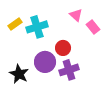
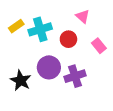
pink rectangle: (93, 27) -> (99, 46), moved
red circle: (63, 48) -> (68, 39), moved

